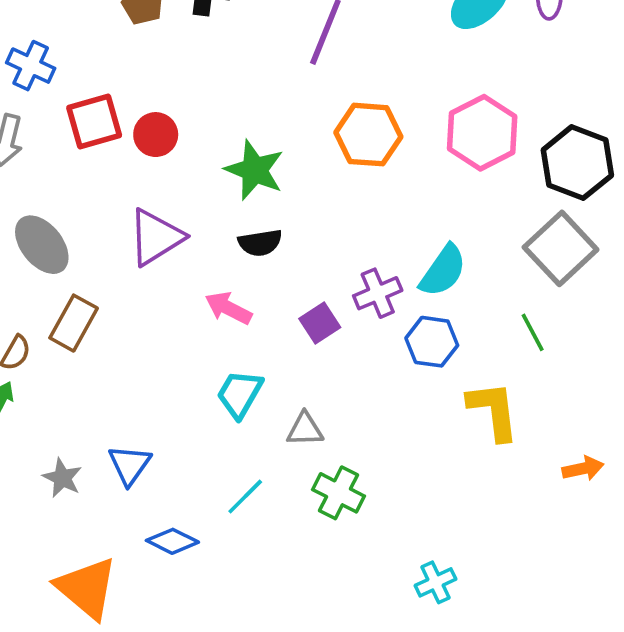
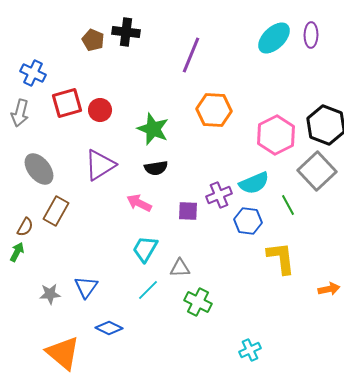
pink hexagon: (482, 133) -> (276, 135), moved
cyan semicircle: (443, 271) -> (254, 183), turned 32
purple square: (320, 323) -> (188, 211), turned 35
green line: (533, 332) -> (288, 205), moved
gray star: (62, 478) -> (50, 294), turned -30
cyan line: (245, 497) -> (148, 290), moved

